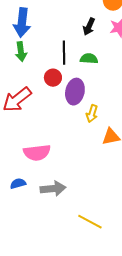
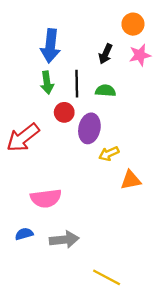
blue arrow: (22, 23) -> (50, 46), moved
green arrow: (21, 52) -> (47, 83), moved
yellow arrow: (92, 114) -> (109, 154), turned 48

